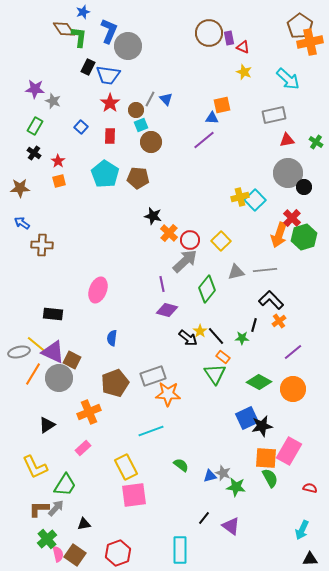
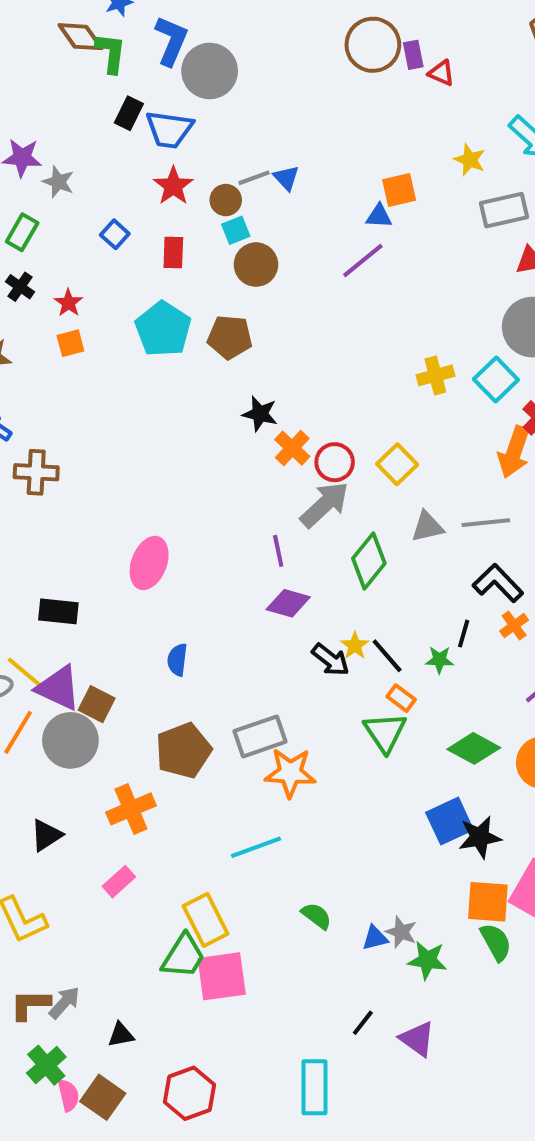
yellow star: (244, 72) -> (470, 160), moved
gray line: (150, 99) -> (254, 178), turned 42
cyan square: (255, 200) -> (496, 379), moved
green trapezoid: (65, 485) -> (183, 956), moved

